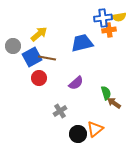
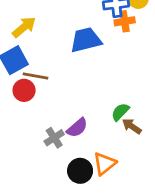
brown line: (47, 58) -> (36, 76), moved
purple semicircle: (76, 83) -> (77, 128), moved
green semicircle: (106, 93) -> (120, 112), turned -120

